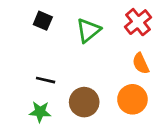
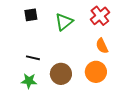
black square: (43, 21) -> (31, 15), turned -32

